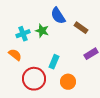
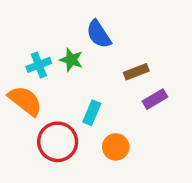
brown rectangle: (81, 28) -> (136, 72), moved, turned -56
orange semicircle: (15, 55) -> (25, 101), size x1.5

